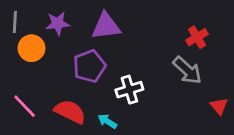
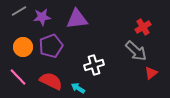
gray line: (15, 22) -> (19, 11), moved, turned 56
orange circle: (31, 48) -> (23, 47), moved
purple pentagon: (89, 66) -> (51, 46), moved
red triangle: (219, 106) -> (151, 73), moved, turned 32

